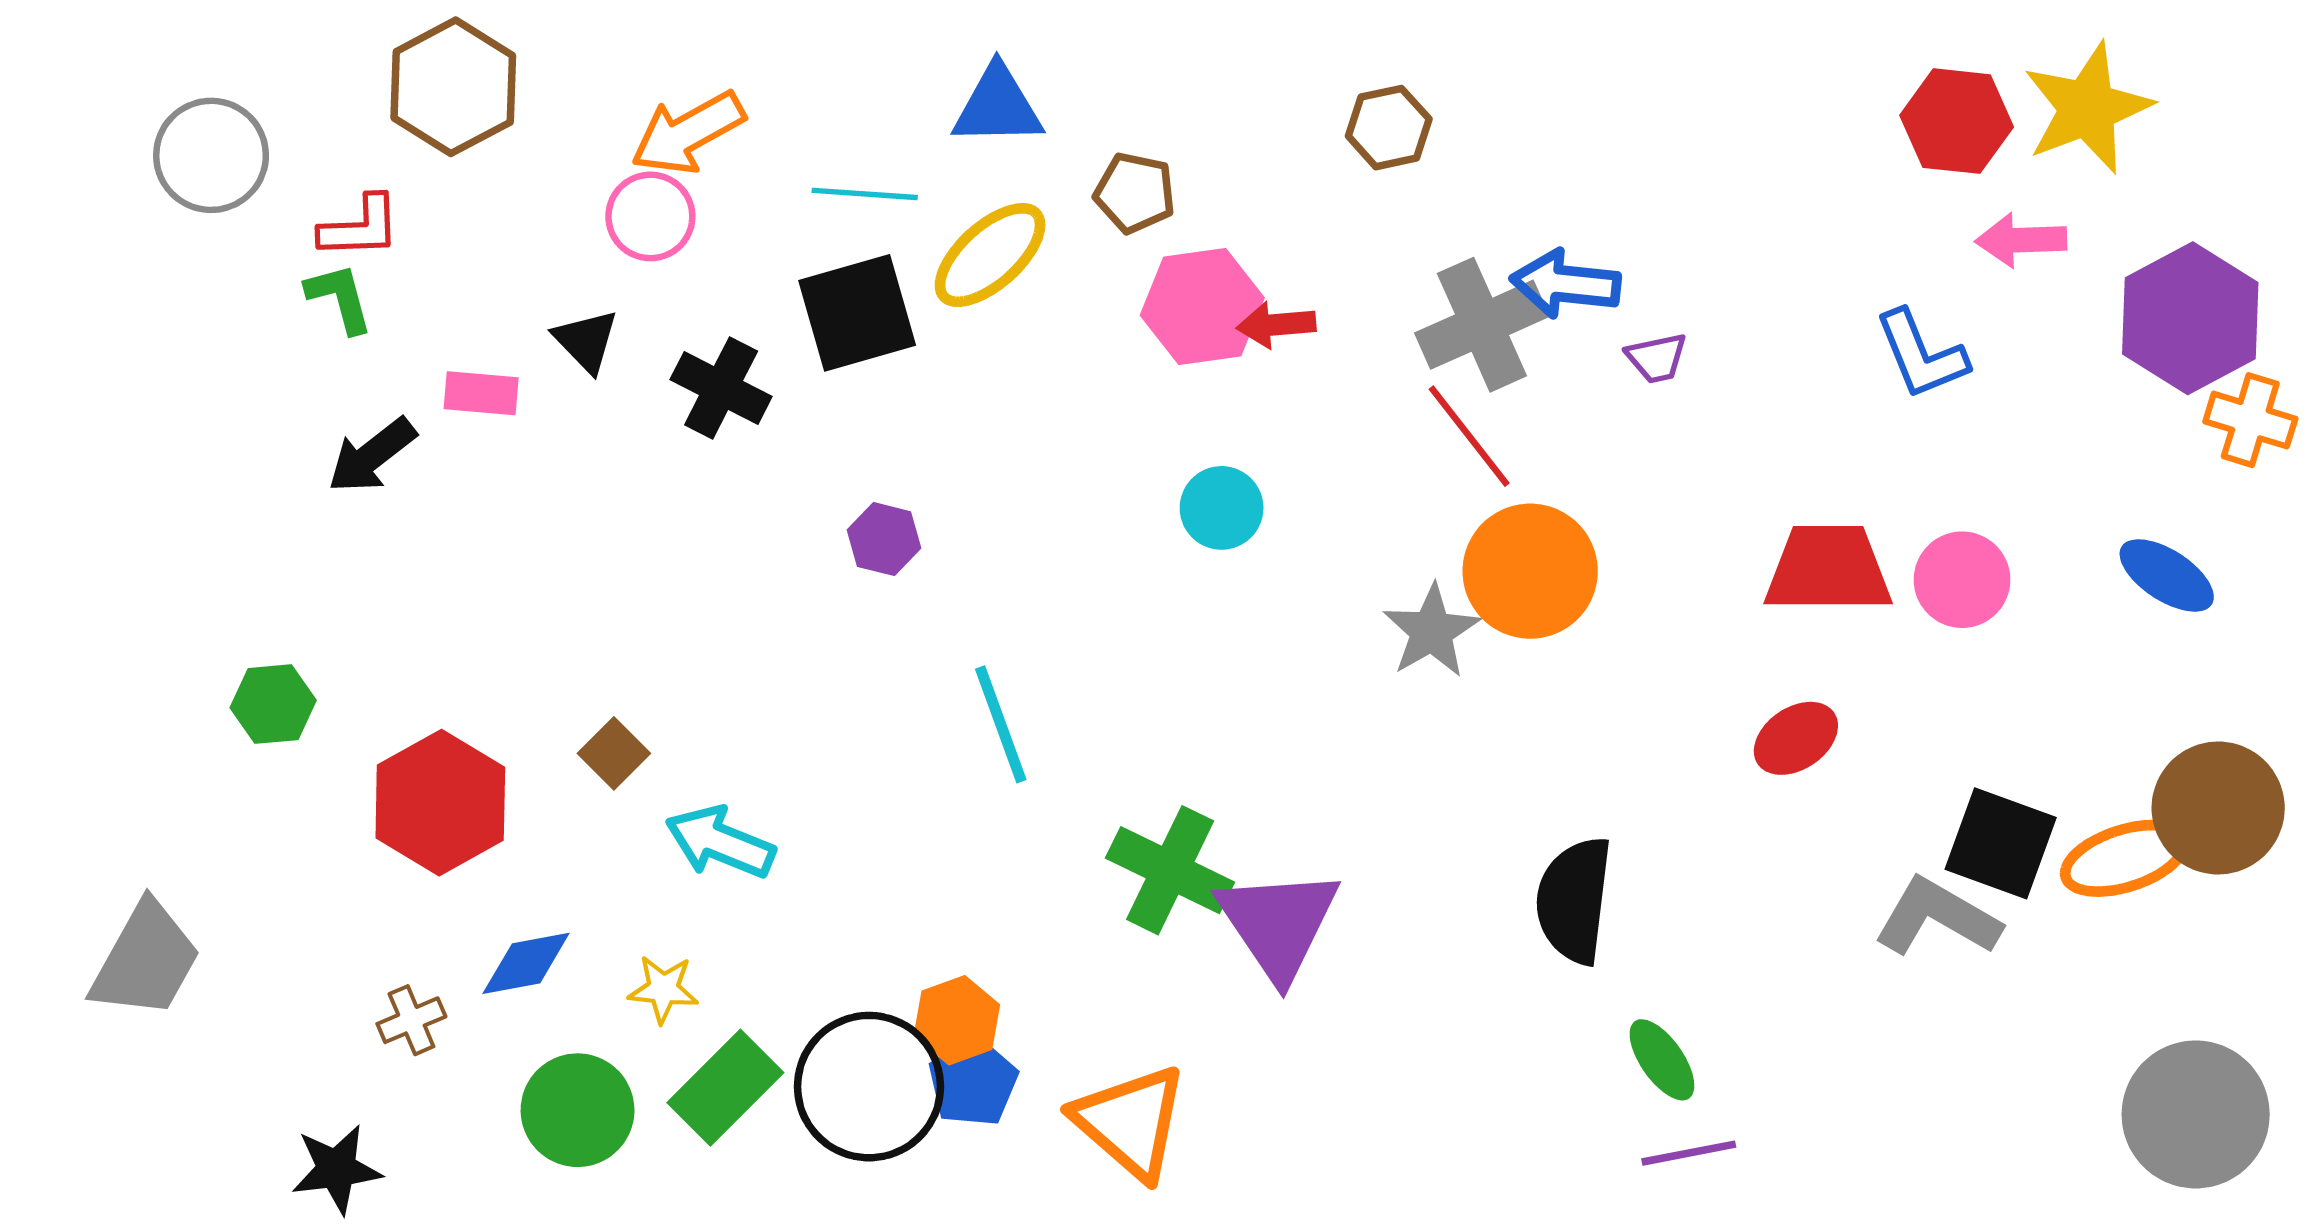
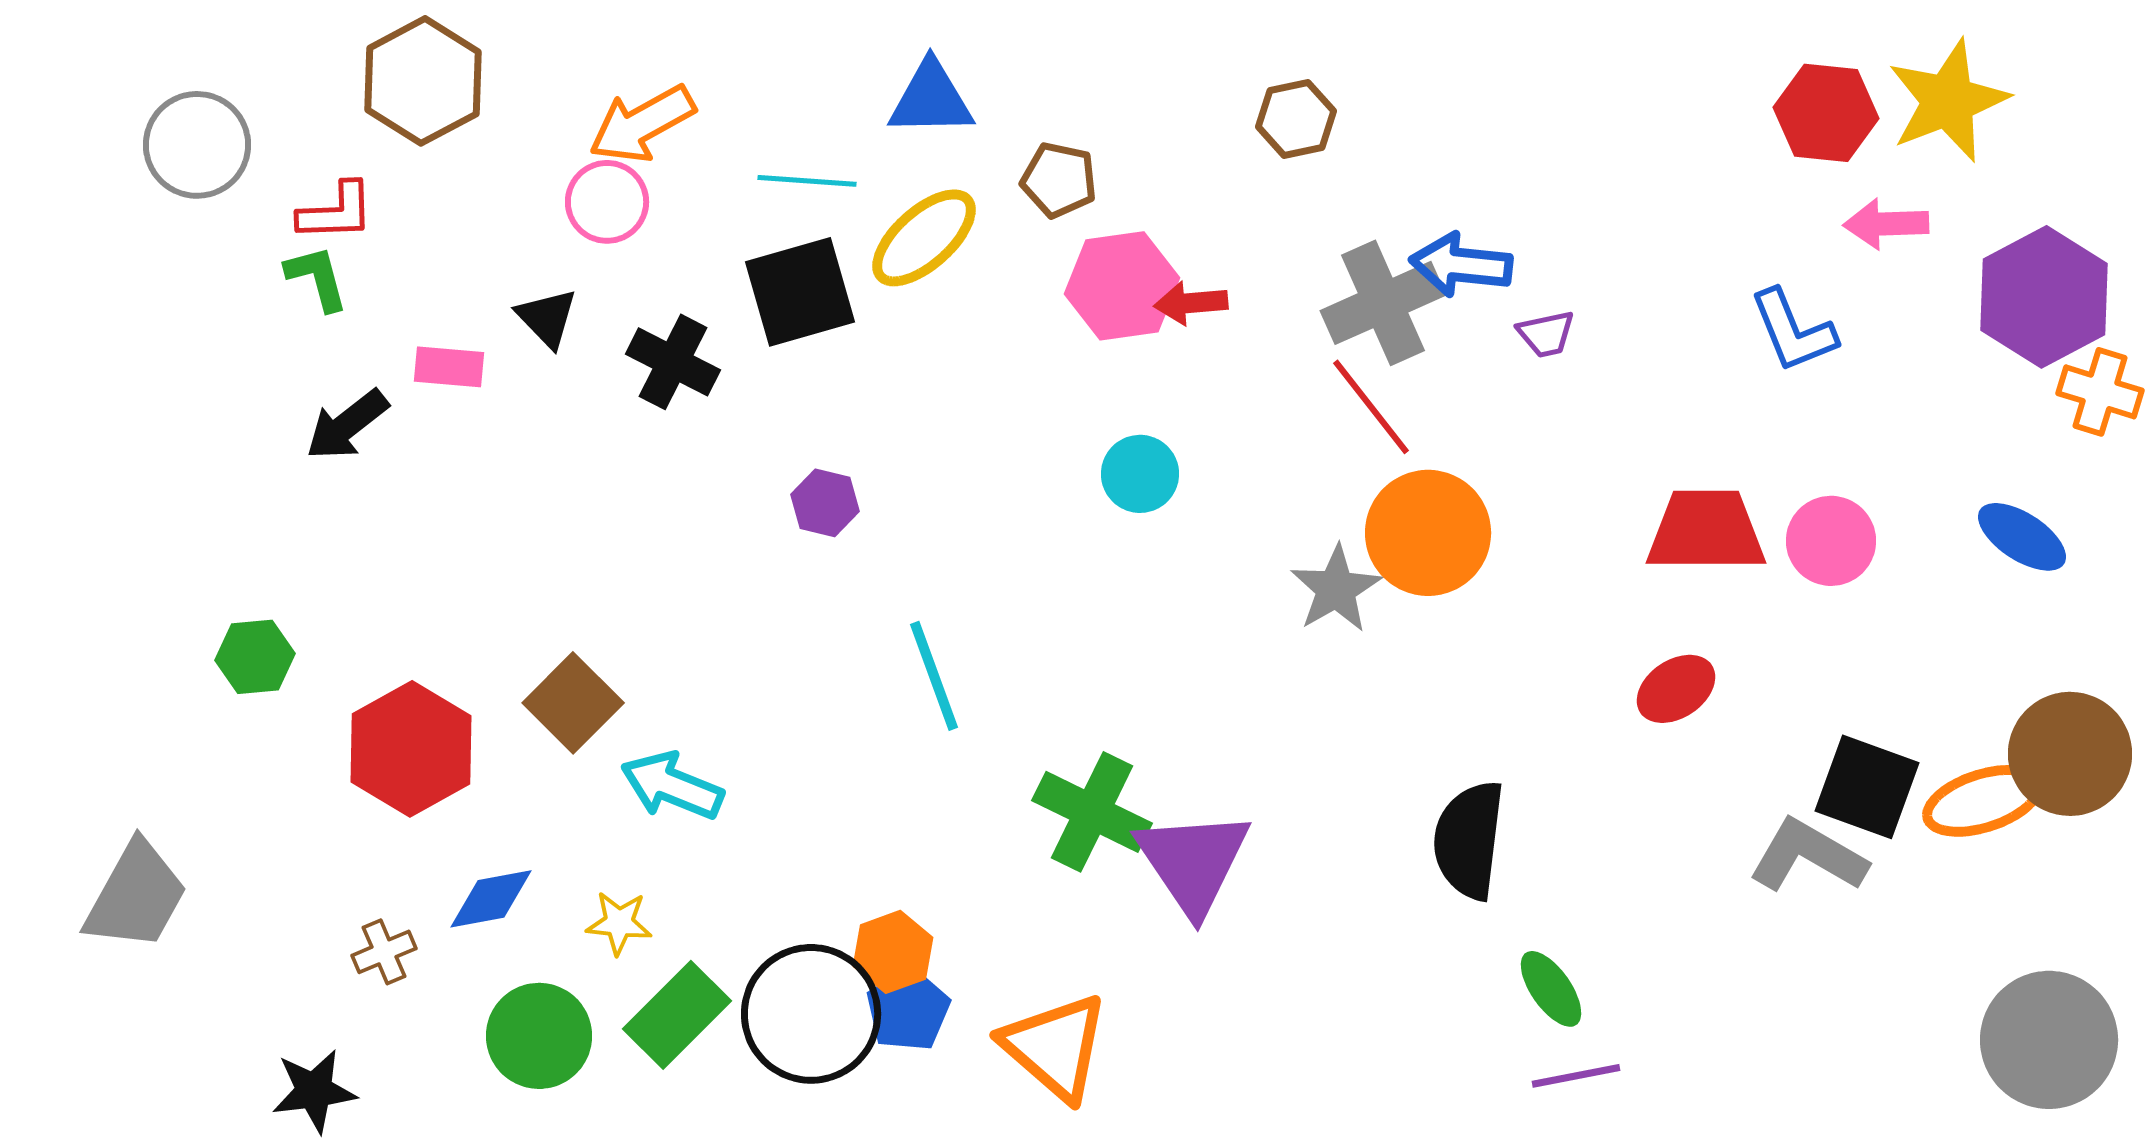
brown square: (614, 753) -> (573, 703), size x1.5

